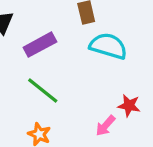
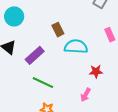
red star: (129, 106) -> (96, 71), moved

